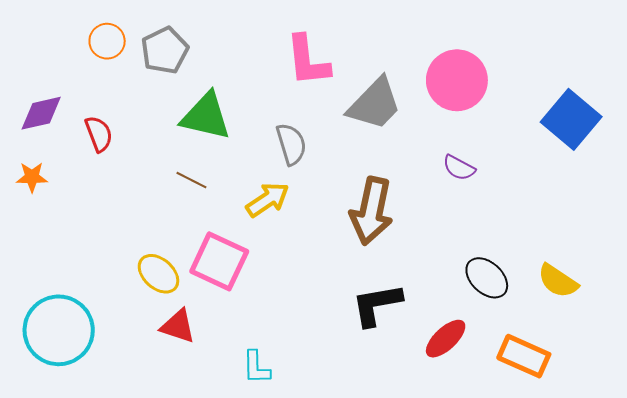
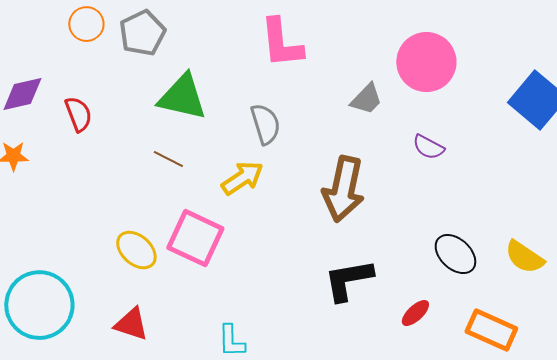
gray trapezoid: (375, 104) -> (366, 99), moved, size x0.6
red triangle: (178, 326) -> (131, 324), moved
red ellipse: (446, 339) -> (415, 313), size x0.7

